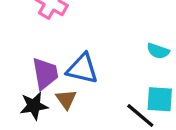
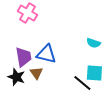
black star: (34, 106) -> (16, 77), turned 30

